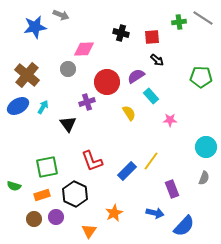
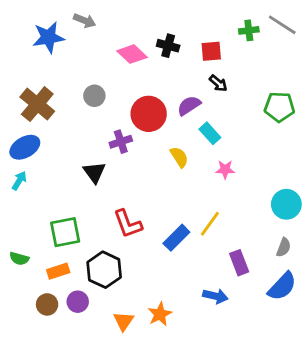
pink diamond: (84, 49) -> (132, 54), moved, turned 45
cyan arrow: (43, 107) -> (19, 181), moved
pink star: (170, 120) -> (225, 170), moved
orange star: (114, 213) -> (160, 314), moved
blue semicircle: (184, 226) -> (282, 286), moved

